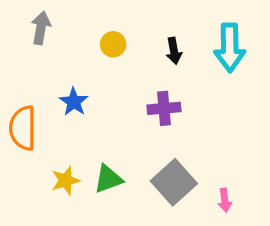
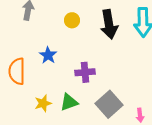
black arrow: (174, 51) -> (109, 24), size x1.8
purple cross: (164, 108) -> (85, 72), moved

